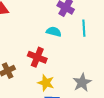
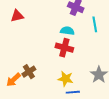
red cross: (37, 57) -> (64, 48), moved

